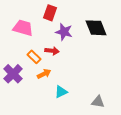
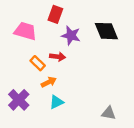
purple cross: (13, 74) -> (19, 100), moved
cyan triangle: (61, 92) -> (56, 102), moved

